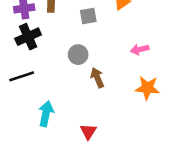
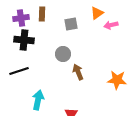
black cross: (28, 37) -> (24, 40), turned 30
pink arrow: (140, 49) -> (111, 25), moved

